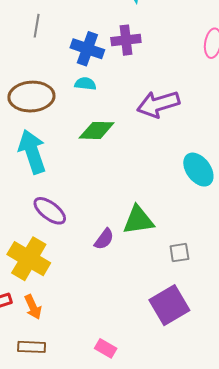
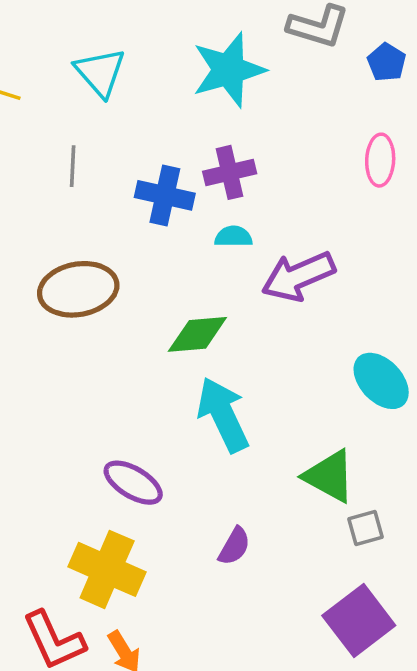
cyan semicircle: (85, 84) -> (233, 237), moved
cyan arrow: (32, 152) -> (223, 415), moved
green triangle: (138, 220) -> (329, 476), moved, turned 44
purple semicircle: (104, 239) -> (234, 546), moved

